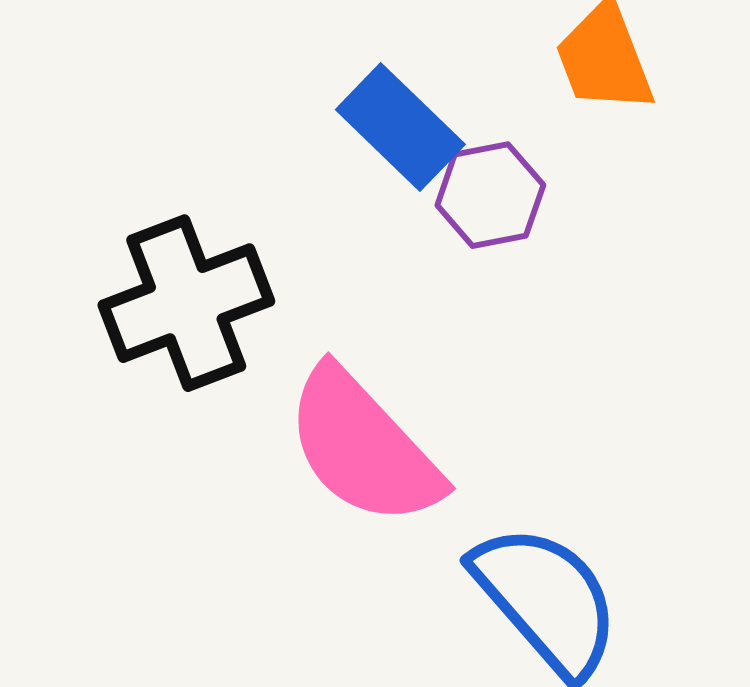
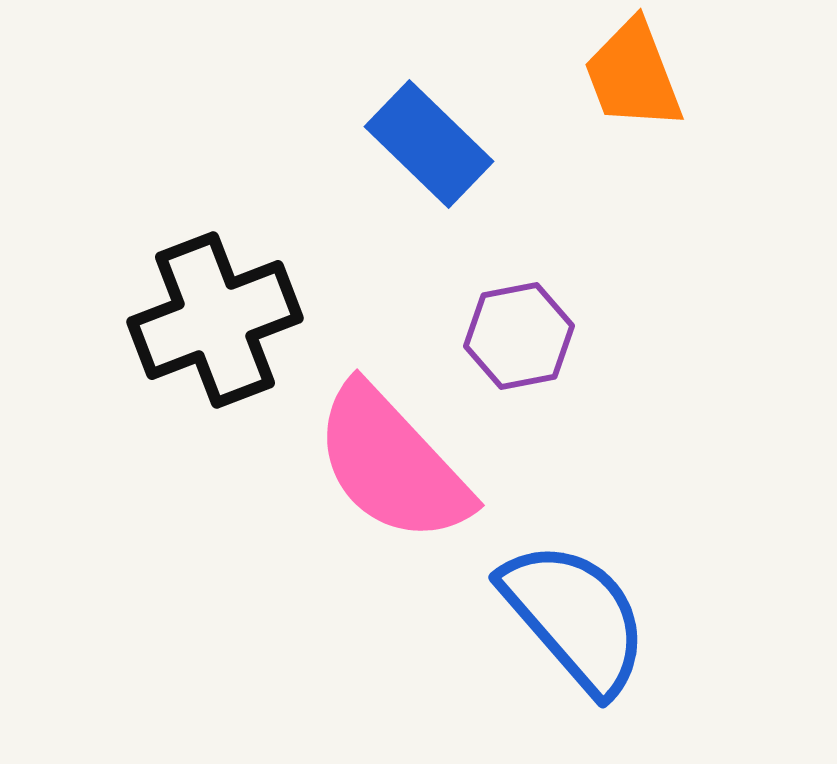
purple hexagon: (490, 195) -> (519, 336), moved

